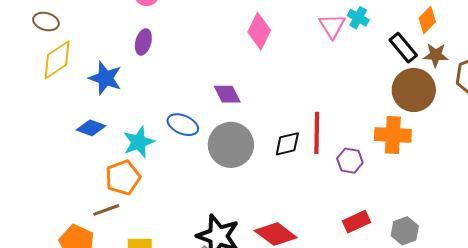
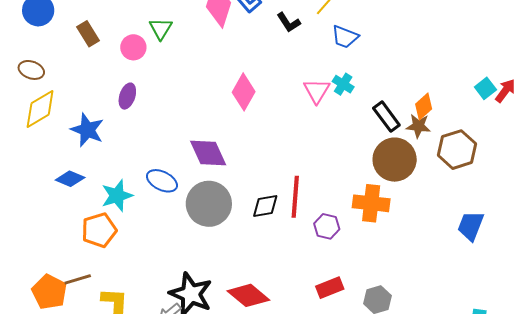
orange diamond: (427, 20) -> (424, 107), moved
purple diamond: (227, 94) -> (208, 153), size x1.4
brown line: (106, 210) -> (78, 279), moved

